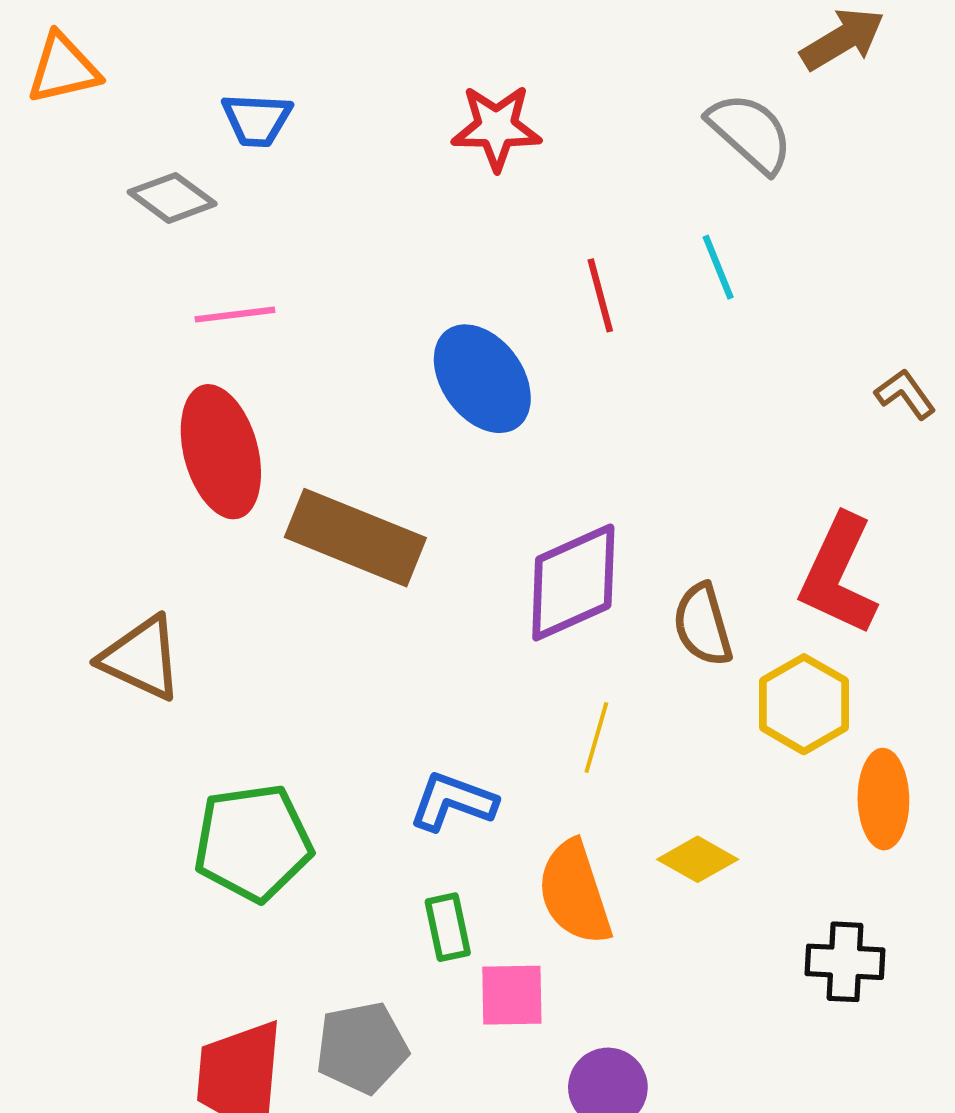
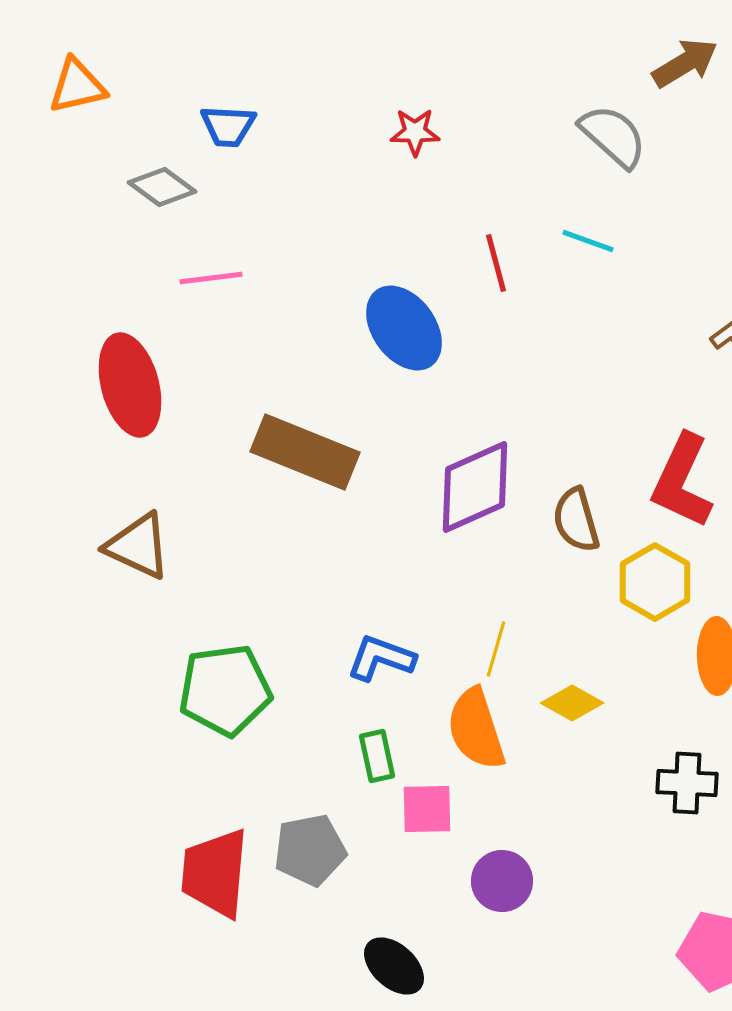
red star: (496, 127) -> (415, 132), size x0.7
cyan line: (718, 267) -> (588, 241), turned -48
red ellipse: (221, 452) -> (130, 385), moved
yellow line: (596, 738) -> (496, 649), moved

